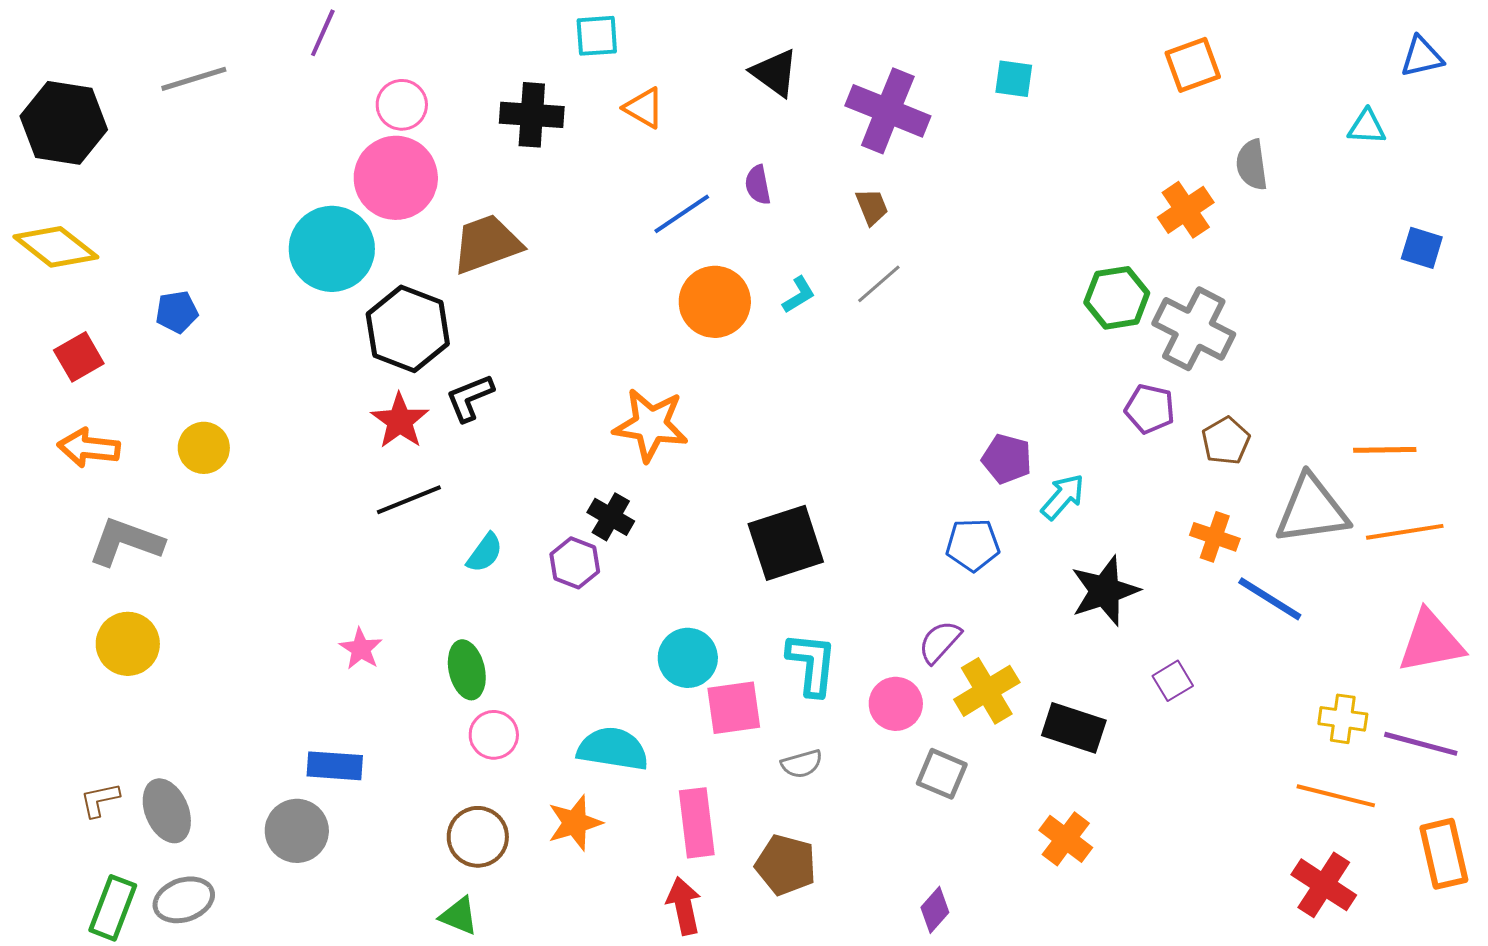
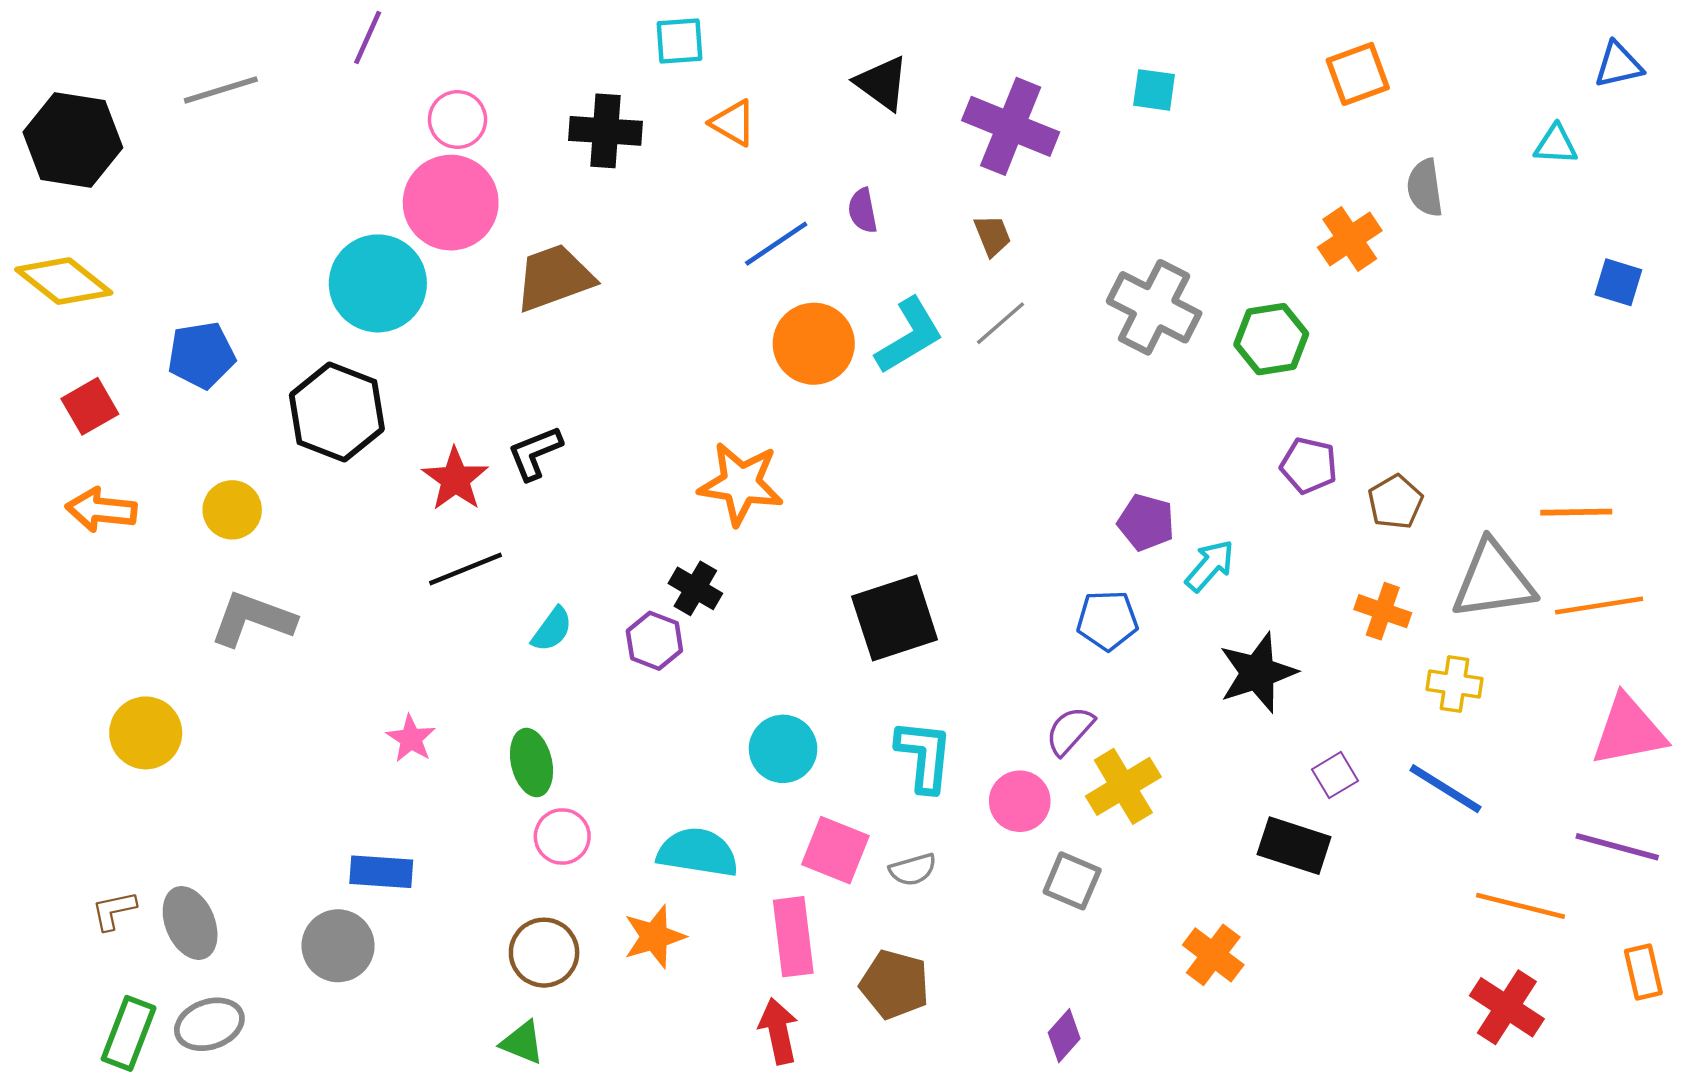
cyan L-shape: (799, 295) -> (909, 336), size x1.8
blue pentagon: (177, 312) -> (201, 355), size x1.4
black hexagon: (408, 329) -> (337, 412), moved
gray cross: (1194, 329) -> (1154, 307), moved
gray L-shape: (126, 542) -> (253, 619), moved
blue line: (1270, 599) -> (1445, 789), moved
pink square: (734, 708) -> (835, 850), moved, turned 30
yellow cross: (1343, 719) -> (1454, 684), moved
black rectangle: (1074, 728) -> (1294, 846), moved
orange rectangle: (1444, 854) -> (1643, 972), size x0.7

